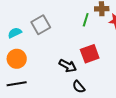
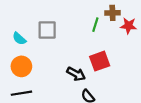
gray square: (41, 25) -> (47, 30), turned 30
cyan semicircle: (15, 33) -> (19, 39), turned -112

